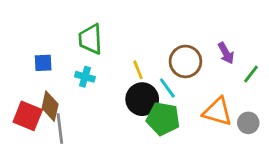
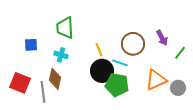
cyan line: (167, 88) -> (120, 63), turned -35
brown diamond: (50, 106) -> (55, 79), moved
orange triangle: (218, 112) -> (156, 80), turned -40

